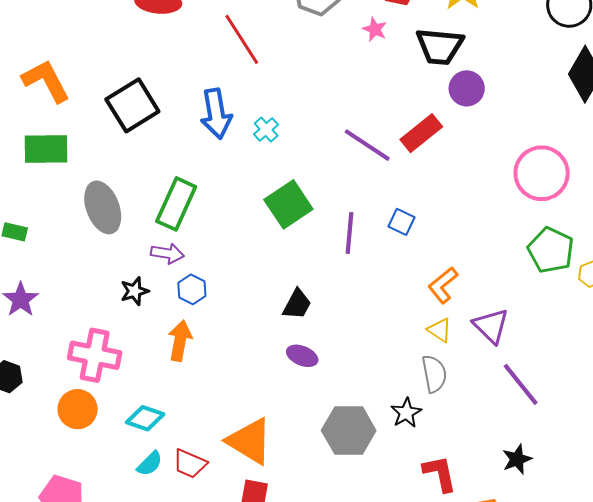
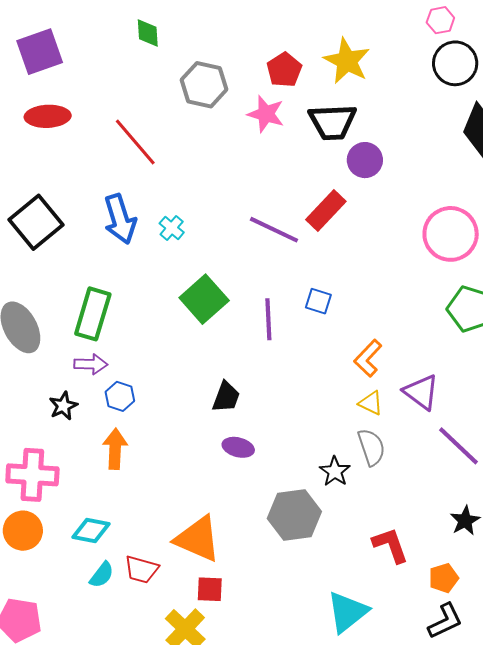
pink star: (375, 29) -> (266, 114), size x1.5
black star: (406, 413) -> (335, 471), moved

